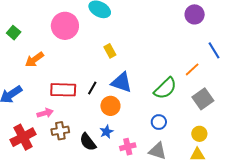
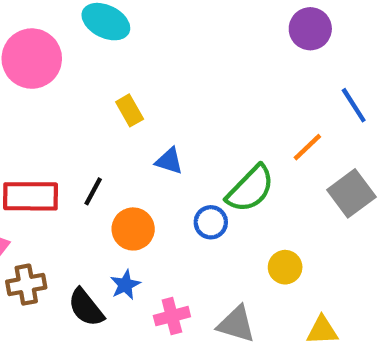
blue triangle: (122, 82) -> (169, 161), moved, size x0.6
gray square: (203, 99) -> (351, 193), moved
blue circle: (159, 122) -> (211, 222), moved
yellow circle: (199, 134) -> (285, 267), moved

